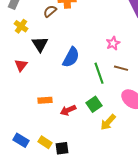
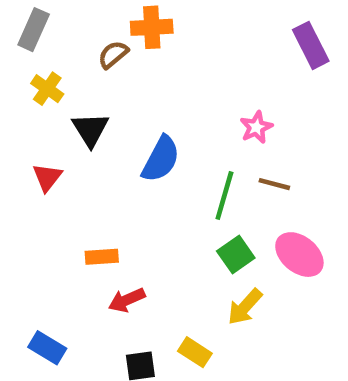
green line: (99, 73) -> (224, 195), turned 35
green square: (94, 104) -> (236, 255), moved
red arrow: (68, 110) -> (127, 300), moved
yellow rectangle: (45, 142) -> (195, 352), moved

